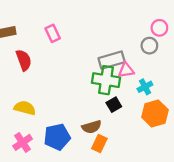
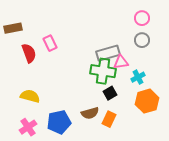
pink circle: (159, 28) -> (142, 18), moved
pink rectangle: (53, 33) -> (50, 43), moved
orange rectangle: (99, 144) -> (109, 119), moved

